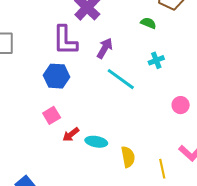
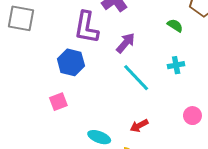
red arrow: (71, 135) -> (139, 126), moved

